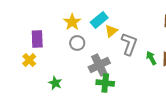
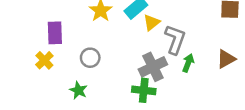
gray circle: (77, 43) -> (90, 58), moved
green arrow: (151, 58) -> (188, 63), moved, turned 48
gray cross: (99, 65) -> (153, 67), moved

